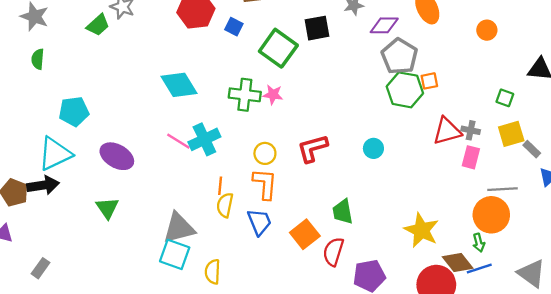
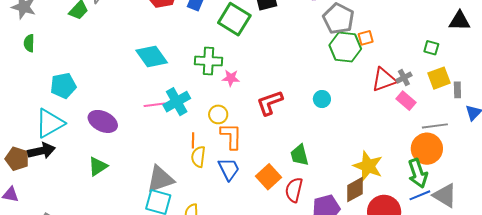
pink star: (273, 95) -> (231, 78), moved
gray cross: (471, 130) -> (404, 78), turned -35
pink line: (178, 141) -> (155, 105), turned -35
gray rectangle: (532, 149) -> (457, 90), turned 49
yellow circle: (265, 153) -> (218, 114), moved
pink rectangle: (471, 157) -> (406, 101), turned -60
green triangle: (107, 208) -> (98, 166), turned 35
green arrow: (479, 243) -> (418, 173), size x1.8
brown diamond: (458, 263) -> (355, 190), moved, turned -76
gray triangle: (531, 273) -> (445, 195), moved

